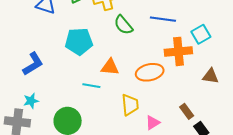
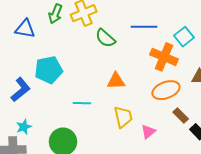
cyan pentagon: (79, 41) -> (49, 70), moved
orange cross: (178, 51) -> (164, 57), turned 36
orange triangle: (110, 67) -> (116, 81), moved
orange ellipse: (150, 72) -> (166, 90), moved

